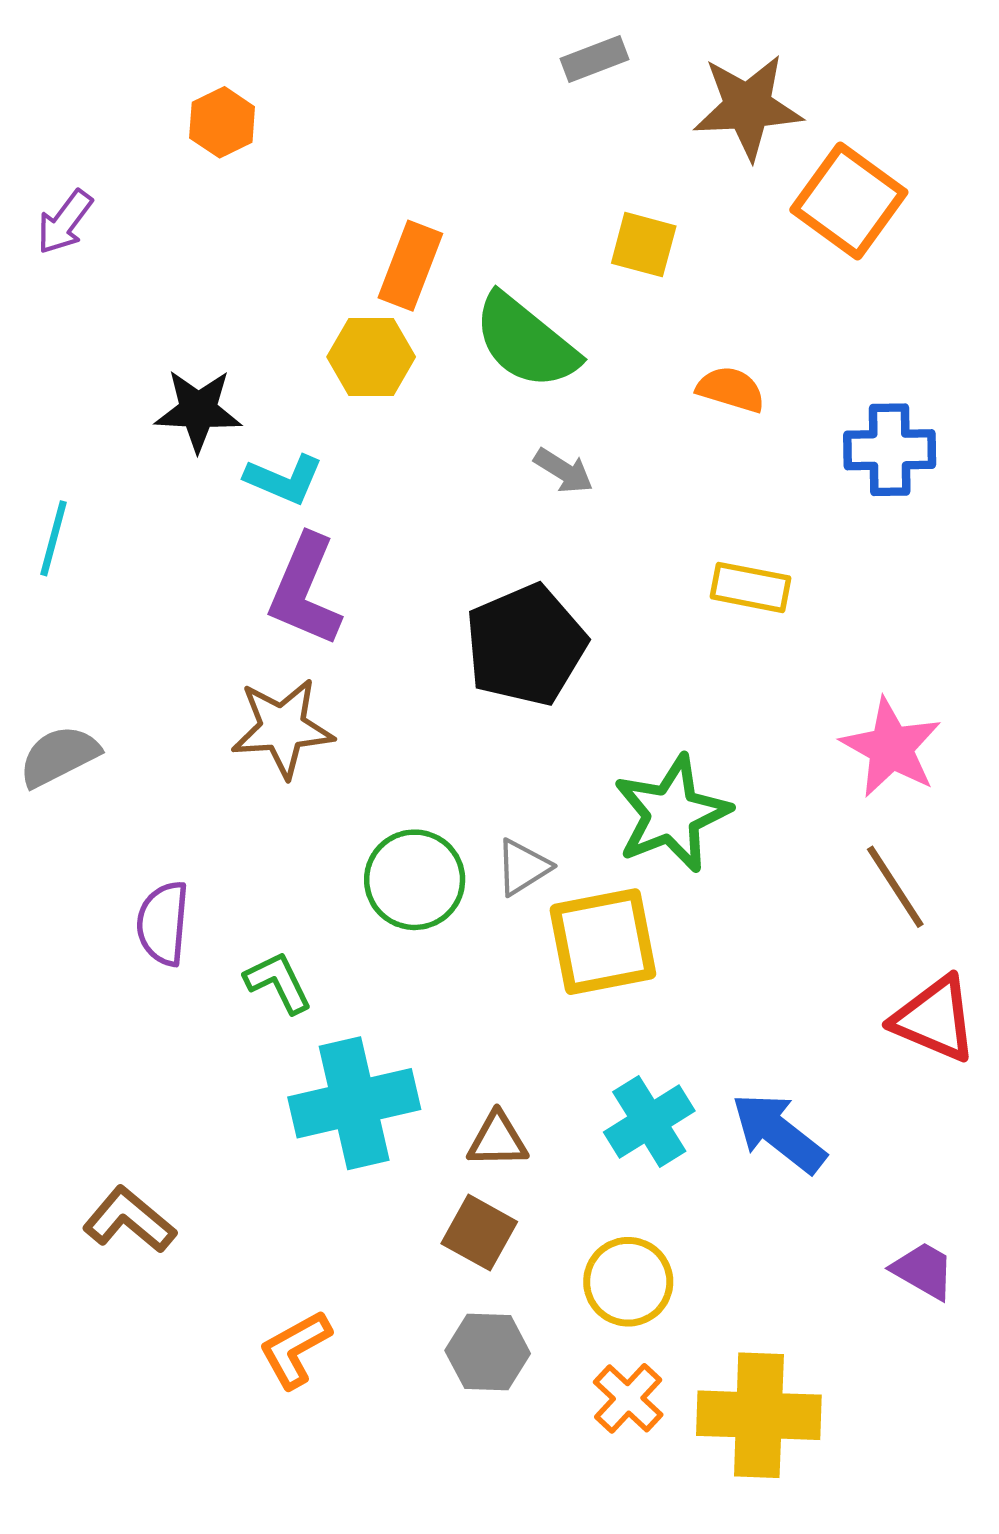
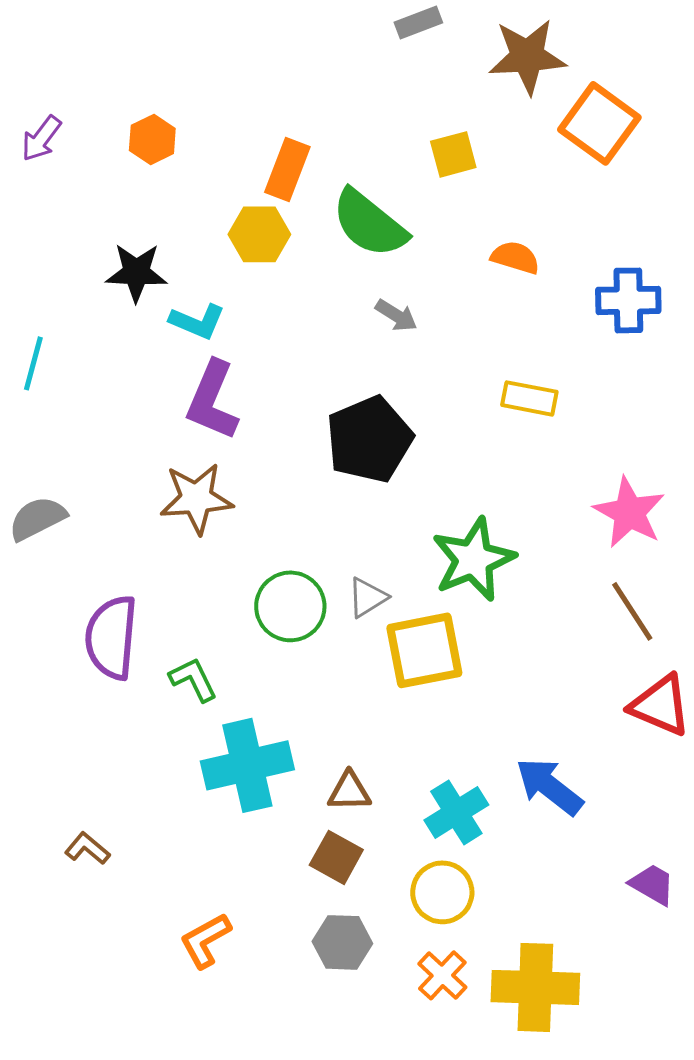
orange hexagon: (222, 122) -> (152, 139), moved
yellow square: (644, 245) -> (453, 154), turned -30
purple semicircle: (163, 923) -> (111, 637), size x1.4
cyan cross: (649, 1122) -> (456, 812), moved
brown L-shape: (129, 1220) -> (87, 848), size x0.7

